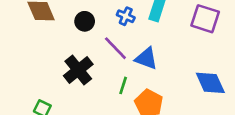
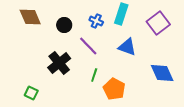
purple square: (205, 19) -> (158, 23), turned 35
blue triangle: (146, 58) -> (127, 47), moved

